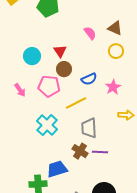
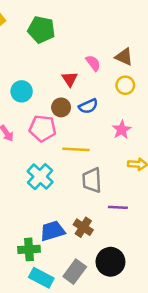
red triangle: (60, 51) -> (70, 79), moved
blue semicircle: (89, 79) -> (88, 106), moved
yellow line: (76, 103) -> (76, 149), turned 30
brown cross: (80, 151) -> (83, 227), moved
purple line: (100, 152) -> (118, 207), moved

